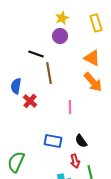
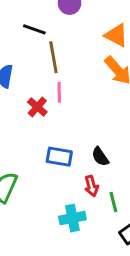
red cross: (30, 101) -> (37, 107), moved
pink line: (70, 107) -> (59, 92), moved

